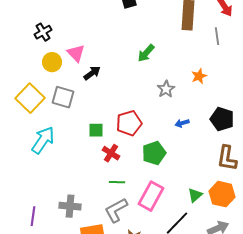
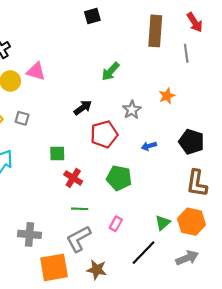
pink triangle: (76, 53) -> (36, 71), turned -30
black arrow: (92, 73) -> (83, 108), moved
gray square: (63, 97) -> (22, 118), size x0.6
red pentagon: (129, 123) -> (104, 134), moved
green pentagon: (154, 153) -> (119, 178), turned 30
pink rectangle: (151, 196) -> (116, 224), size x0.5

